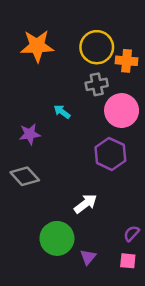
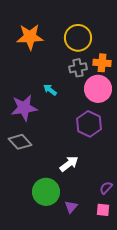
orange cross: (127, 61) -> (102, 63), moved
purple star: (30, 134) -> (24, 108), size x1.5

